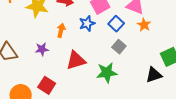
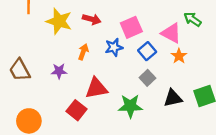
black triangle: (154, 75) -> (173, 98), moved
red square: (47, 85) -> (76, 110), moved

